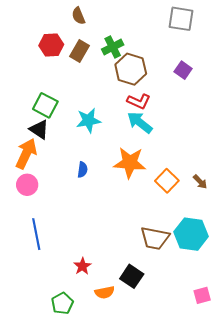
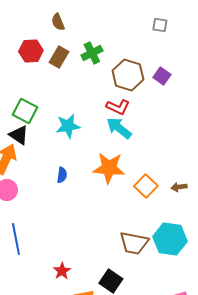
gray square: (181, 19) -> (160, 25), size x0.6
brown hexagon: (131, 69) -> (128, 75), moved
brown arrow: (200, 182) -> (179, 187), turned 126

